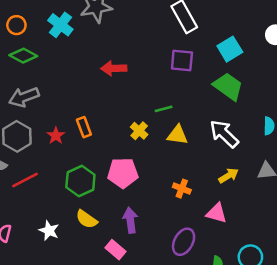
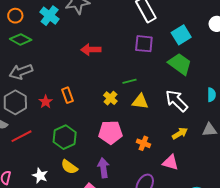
pink pentagon: (123, 173) -> (111, 132), moved

